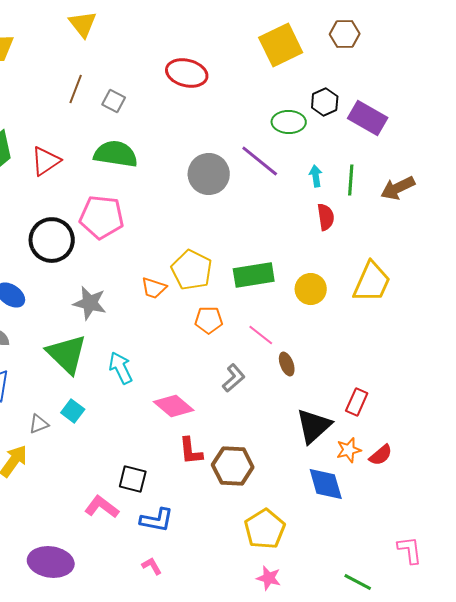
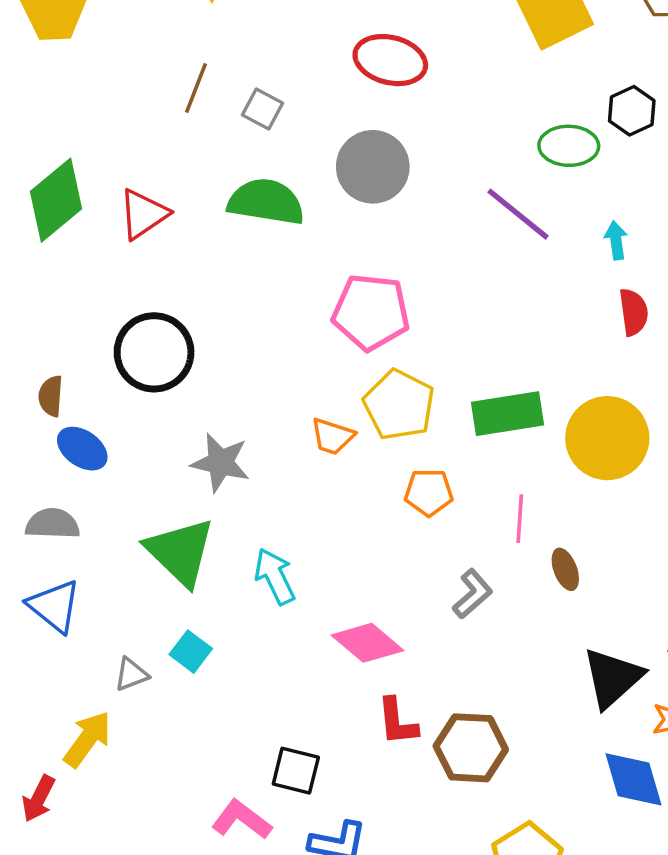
gray circle: (209, 174) -> (373, 167), moved
pink pentagon: (102, 217) -> (371, 312), moved
yellow circle: (311, 289) -> (607, 438), size x1.5
pink line: (261, 335) -> (520, 519), turned 56

